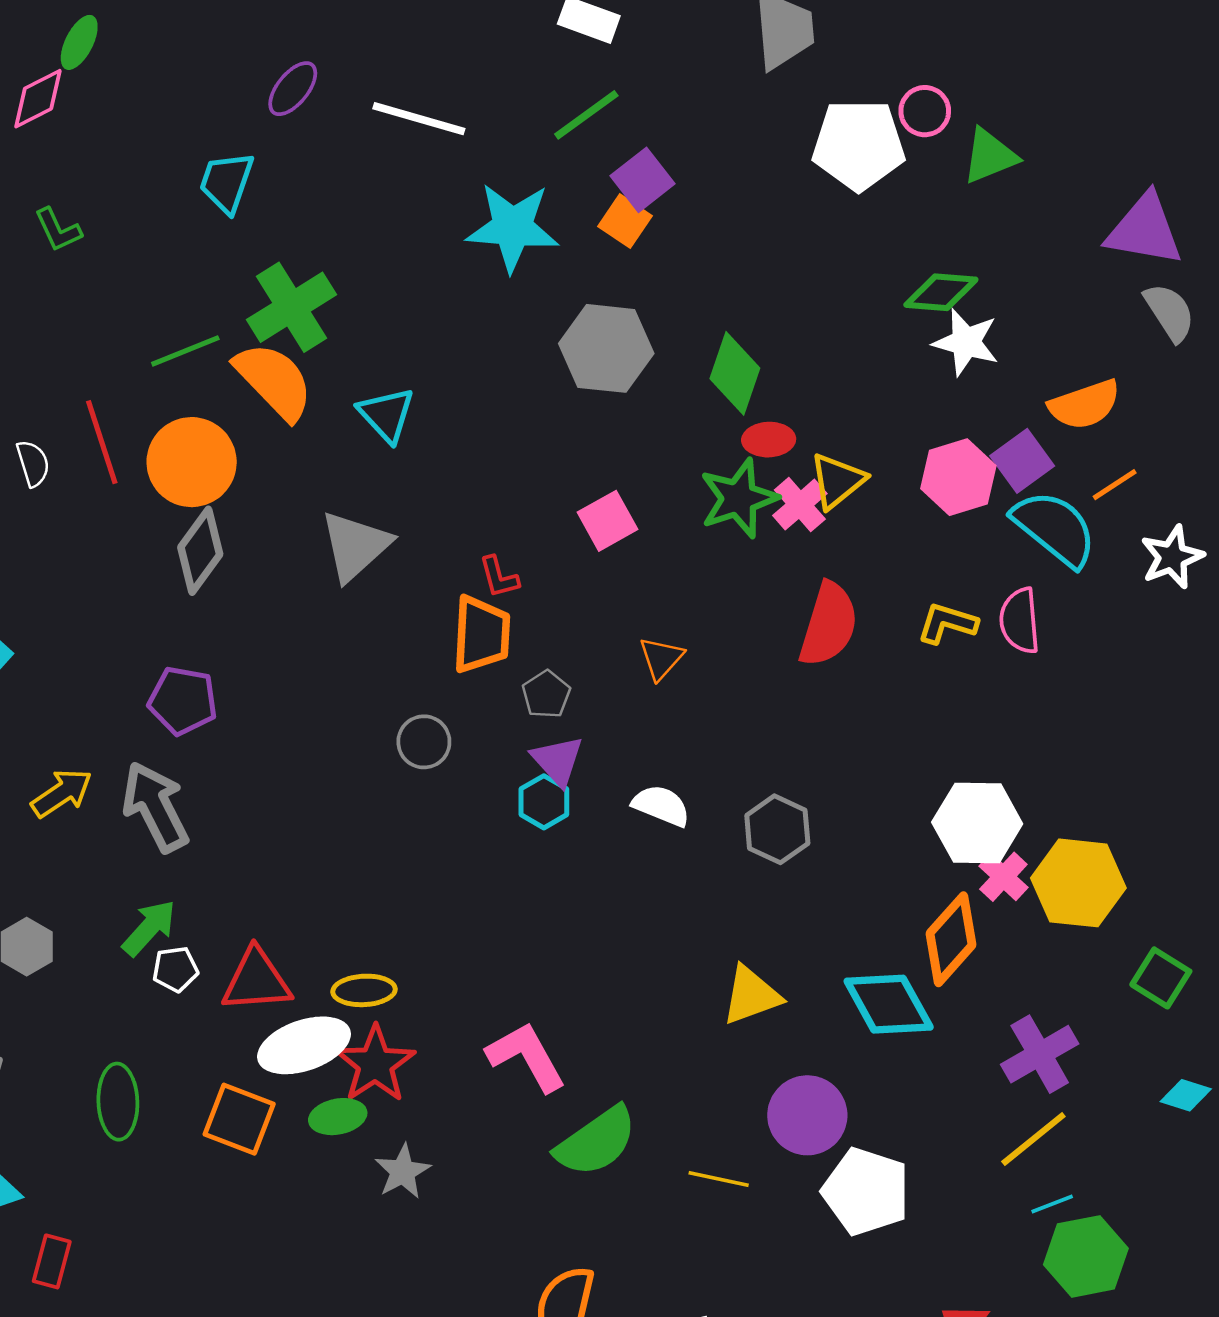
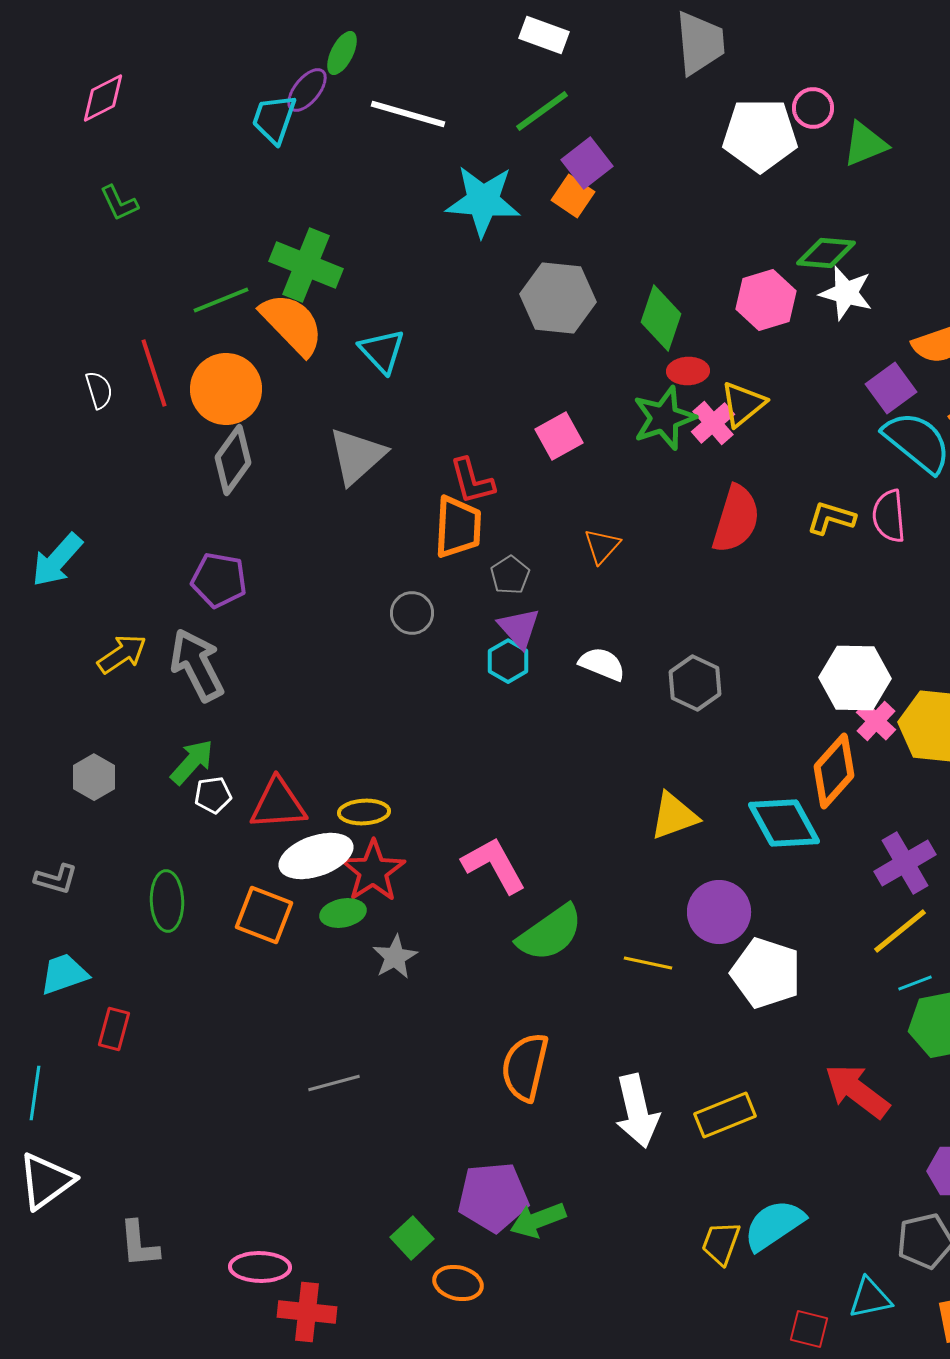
green ellipse: (79, 42) -> (342, 53), moved
cyan trapezoid: (227, 182) -> (274, 119), moved
green cross: (292, 307) -> (306, 265), turned -36
pink hexagon: (958, 477) -> (766, 300), moved
red L-shape: (499, 577) -> (472, 481), size x1.4

